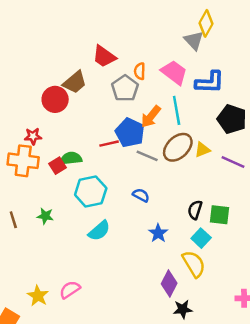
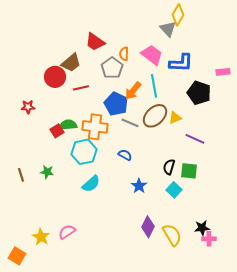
red star: (33, 136) -> (28, 107), moved
red line: (109, 144) -> (81, 88), moved
orange cross: (23, 161) -> (95, 127), moved
purple line: (233, 162) -> (195, 139), moved
yellow semicircle: (194, 264) -> (172, 235), moved
black star: (183, 309) -> (202, 228), moved

